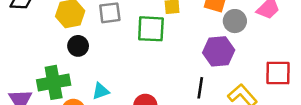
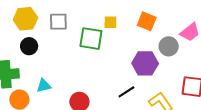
gray circle: (235, 21) -> (169, 46), moved
black line: (200, 88) -> (126, 92), turned 42

